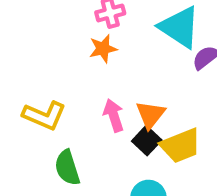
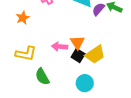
orange star: (103, 49) -> (23, 18), moved
pink arrow: (114, 115) -> (60, 47), turned -56

